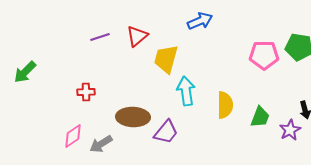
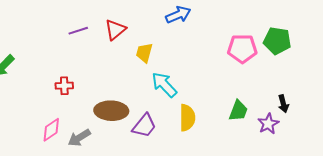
yellow trapezoid: (166, 59) -> (144, 53), size x0.7
cyan arrow: (186, 91) -> (164, 85), turned -36
yellow semicircle: (225, 105) -> (187, 118), moved

